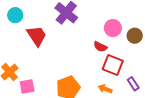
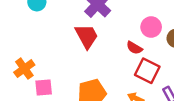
red trapezoid: (37, 36) -> (87, 36), moved

